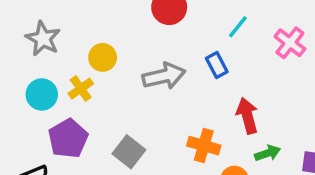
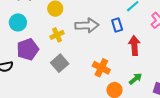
yellow cross: (81, 89) -> (57, 35), moved
red arrow: (247, 116) -> (134, 46), moved
green arrow: (268, 153) -> (136, 79), turned -32

